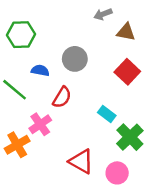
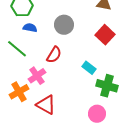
blue semicircle: (40, 70) -> (30, 28), moved
green cross: (130, 137) -> (107, 86), turned -30
red triangle: (81, 161) -> (46, 105), moved

